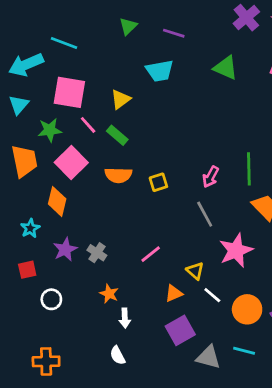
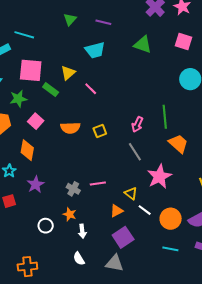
pink line: (88, 125) -> (91, 89), moved
green rectangle: (117, 135) -> (51, 90), moved
pink square: (71, 163) -> (36, 121), size x0.7
gray cross: (97, 253) -> (73, 189), moved
pink line: (151, 254) -> (98, 183), turned 35
white circle: (51, 299) -> (46, 226), moved
gray triangle: (208, 357) -> (115, 263), moved

